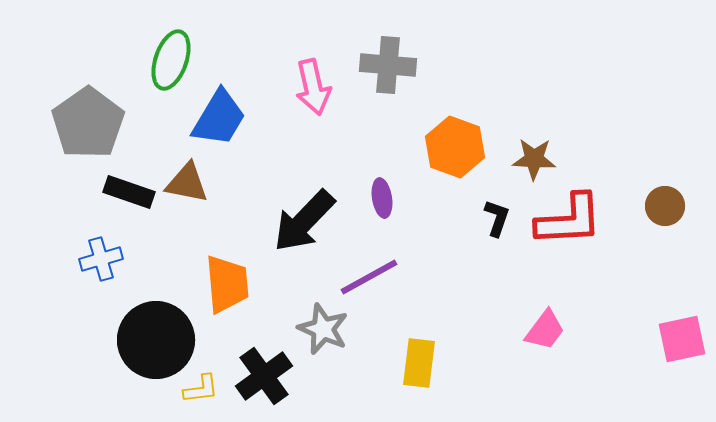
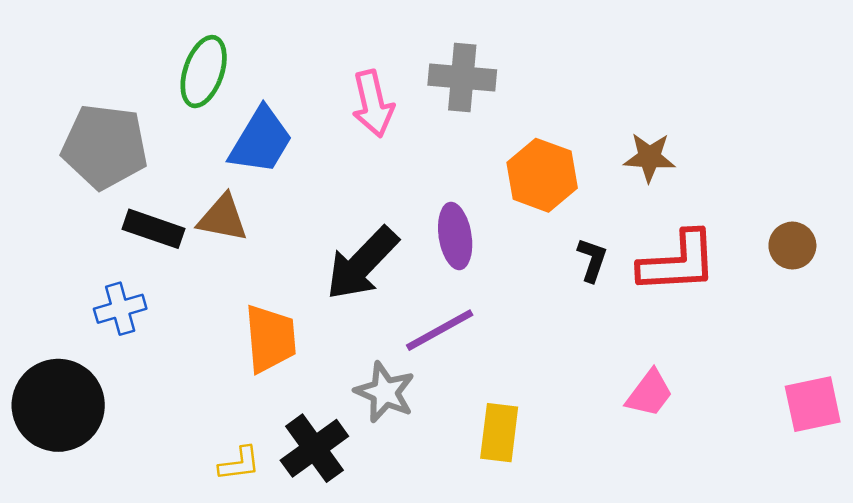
gray pentagon: (88, 123) -> (105, 147), turned -30
brown star: (534, 159) -> (649, 157), moved
purple ellipse: (382, 198) -> (455, 236), size x1.4
black circle: (156, 340) -> (58, 405), moved

